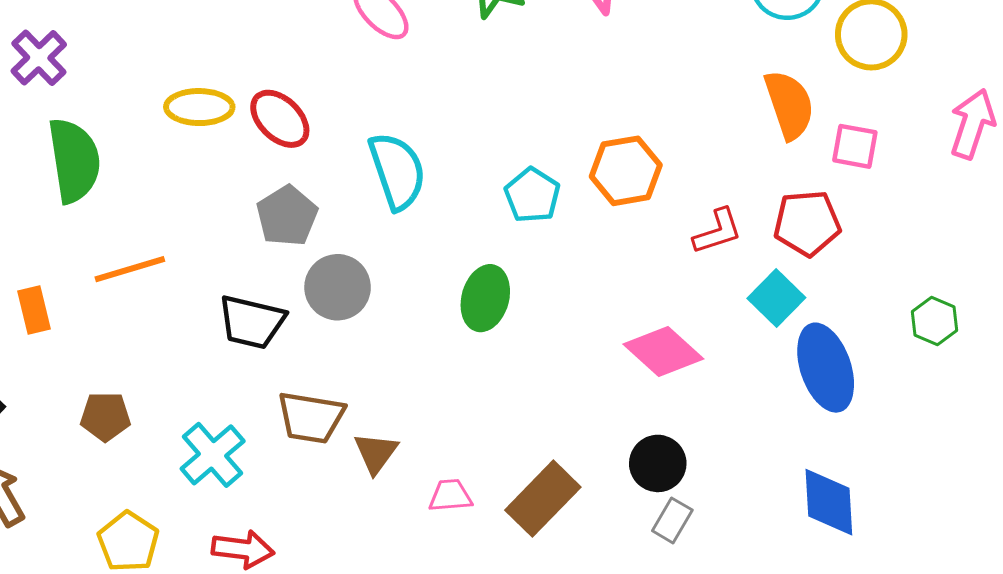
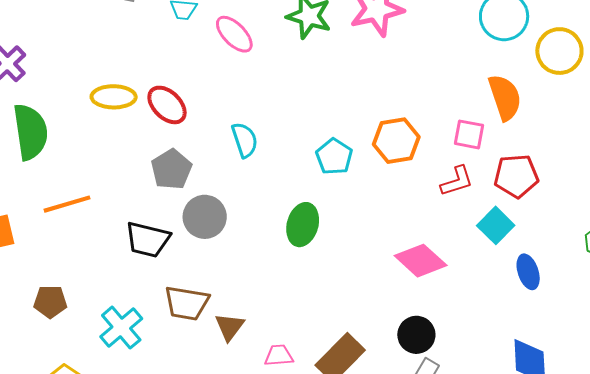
pink square: (855, 146) -> (469, 134), moved
cyan semicircle: (397, 171) -> (245, 140), size x0.7
blue ellipse: (826, 368) -> (528, 272), size x0.6

